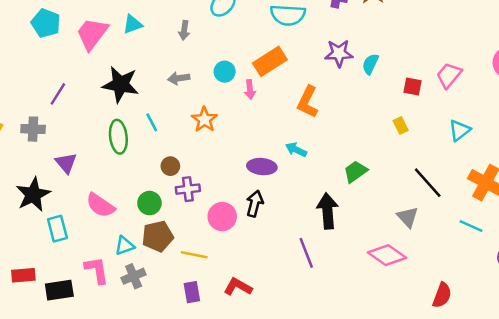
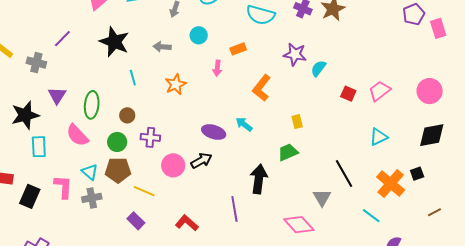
orange rectangle: (270, 61) -> (238, 49), size x0.6
cyan circle: (225, 72) -> (199, 35), moved
yellow rectangle: (401, 126) -> (297, 122), moved
green ellipse: (118, 137) -> (92, 105), moved
brown circle: (170, 166) -> (127, 115), moved
black arrow: (255, 204) -> (201, 161), turned 35
cyan triangle: (125, 246) -> (90, 172), turned 48
red L-shape: (238, 287) -> (187, 223), moved
black rectangle: (59, 290) -> (30, 196), turned -70
purple rectangle: (192, 292) -> (136, 221), turned -48

